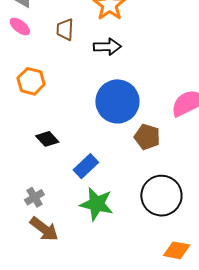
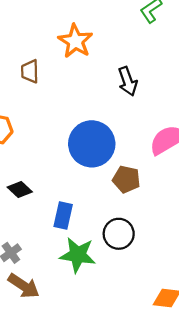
black arrow: (107, 47) -> (128, 81), moved, turned 76
blue rectangle: (86, 166) -> (63, 215), turned -30
black circle: (161, 196) -> (119, 234), moved, size x0.7

